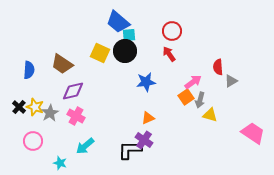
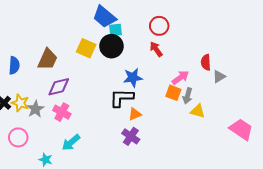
brown trapezoid: (62, 64) -> (48, 59), turned -100
orange square: (186, 97) -> (173, 93), turned -35
black L-shape: (130, 150) -> (122, 98), moved

